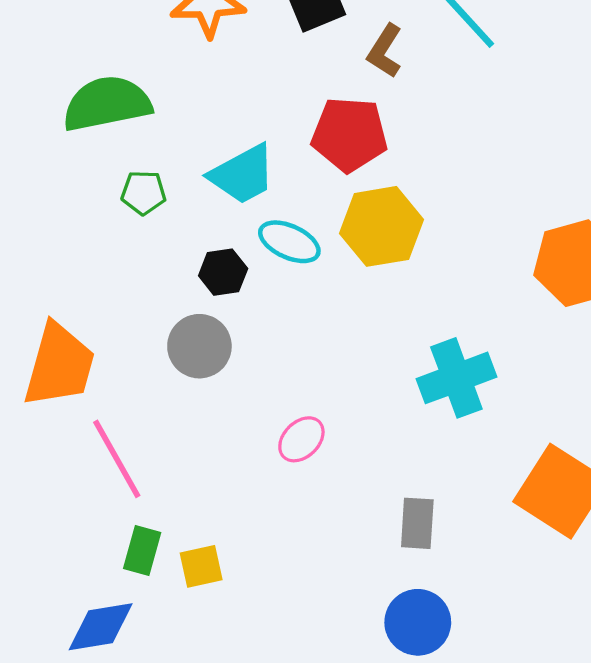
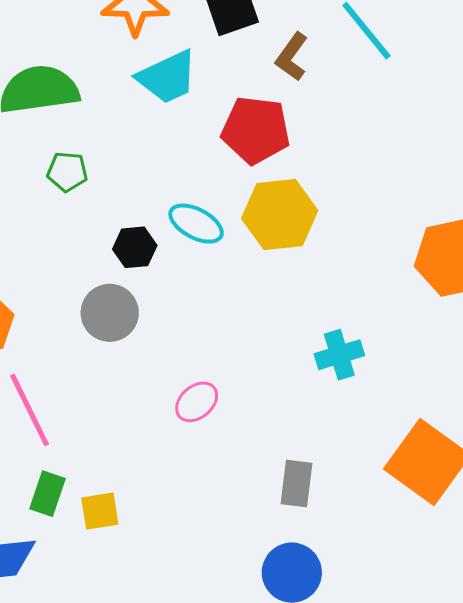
cyan trapezoid: (242, 174) -> (167, 77), moved
cyan cross: (456, 378) -> (339, 355), size x0.7

